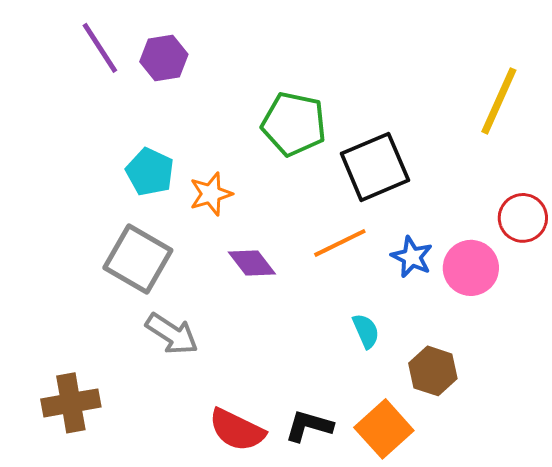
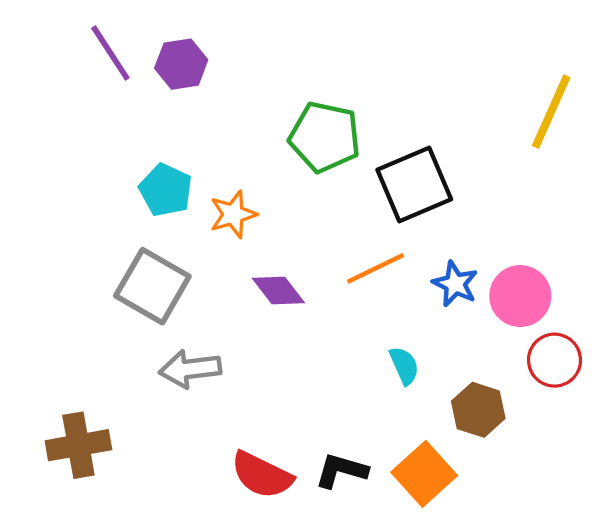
red circle: (523, 218) -> (555, 360), moved
gray arrow: (172, 334) -> (190, 369), turned 140

